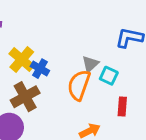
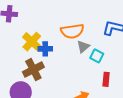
blue cross: (40, 69) -> (45, 49), turned -32
orange semicircle: (79, 85) -> (72, 31), moved, turned -120

